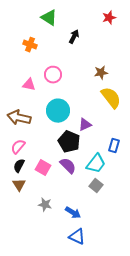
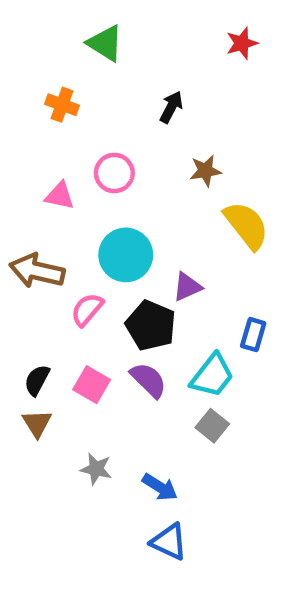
black arrow: (74, 37) -> (171, 107), moved
brown star: (101, 73) -> (205, 171), moved
pink semicircle: (18, 147) -> (87, 310), moved

